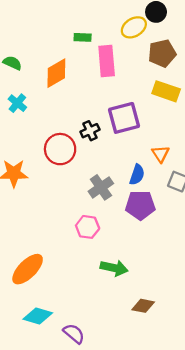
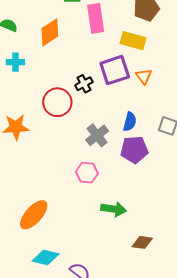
yellow rectangle: (166, 91) -> (133, 41), moved
cyan cross: (17, 103) -> (15, 62), turned -36
orange triangle: (161, 154) -> (144, 76), moved

